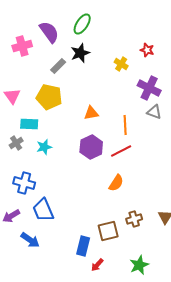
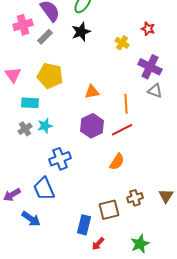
gray rectangle: (58, 66) -> (45, 37), moved
gray cross: (16, 143) -> (25, 129), moved
blue cross: (24, 183) -> (60, 159), moved, turned -35

